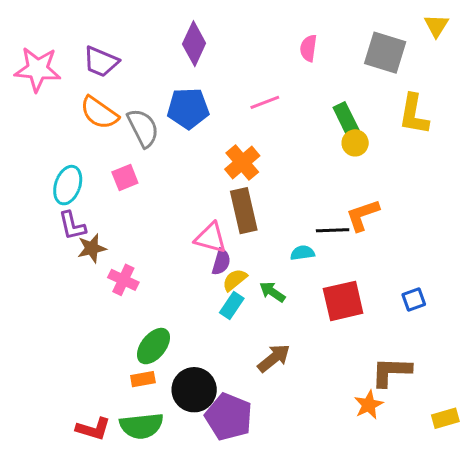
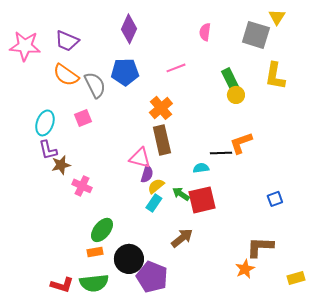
yellow triangle: (436, 26) -> (277, 17), moved
red square: (343, 301) -> (202, 200), moved

